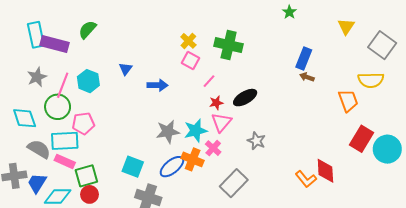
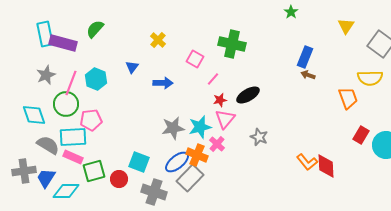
yellow cross: (188, 41) -> (158, 40), moved
red rectangle: (362, 139) -> (361, 135), size x0.7
orange L-shape: (306, 179) -> (307, 162), moved
gray rectangle: (234, 183) -> (190, 178), moved
red circle: (89, 194) -> (119, 179), moved

